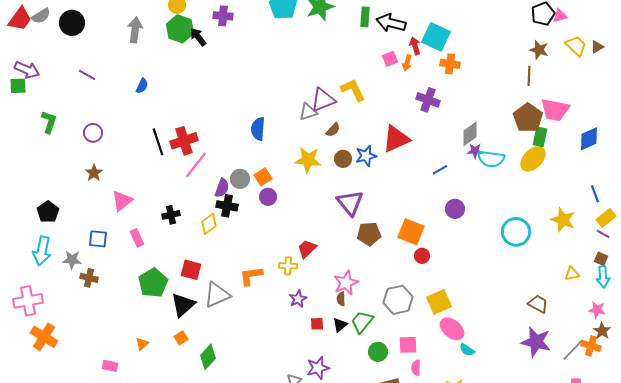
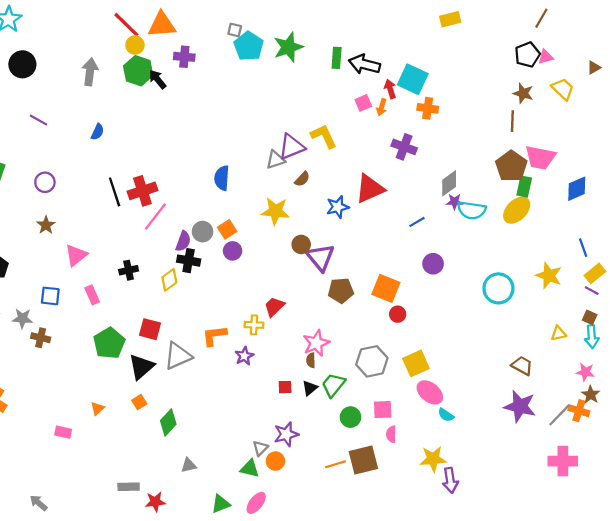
brown triangle: (597, 47) -> (594, 68), moved
brown circle: (343, 159) -> (301, 244), moved
purple star: (298, 299) -> (244, 356), moved

